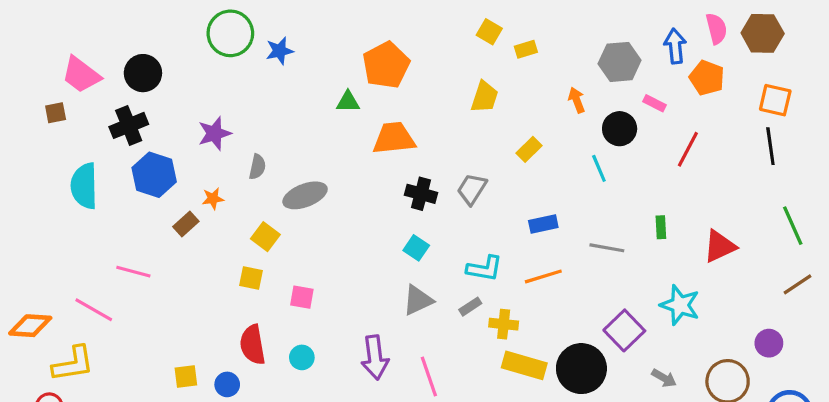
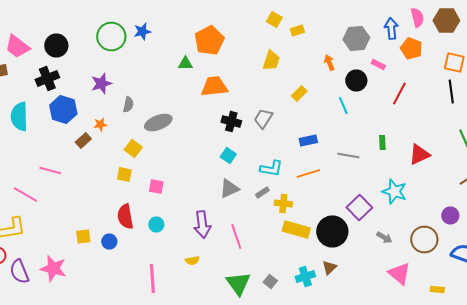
green circle: (230, 33) -> (111, 36), moved

